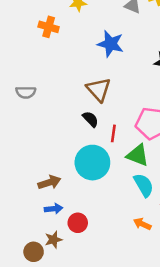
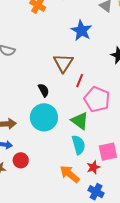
black semicircle: (91, 119) -> (44, 90), moved
red line: (113, 133) -> (80, 81), moved
orange arrow: (142, 224) -> (70, 174), size x1.5

